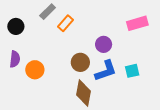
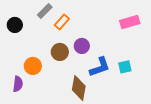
purple circle: (104, 44) -> (82, 46), moved
purple semicircle: (15, 59) -> (18, 84), moved
brown circle: (80, 62) -> (60, 52), moved

